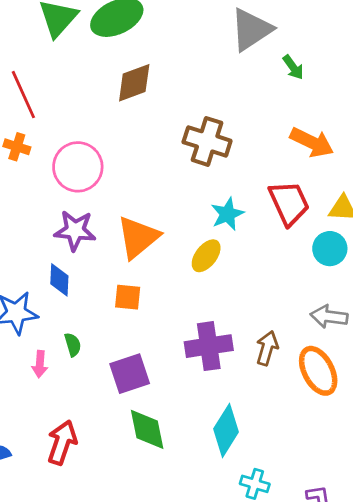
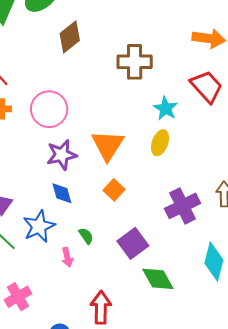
orange square: (128, 297) -> (114, 190), turned -35

